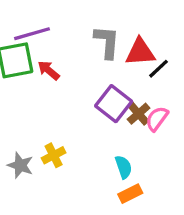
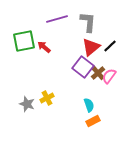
purple line: (32, 34) -> (57, 19), moved
gray L-shape: (107, 42) -> (88, 22), moved
red triangle: (140, 52) -> (91, 47), moved, turned -36

